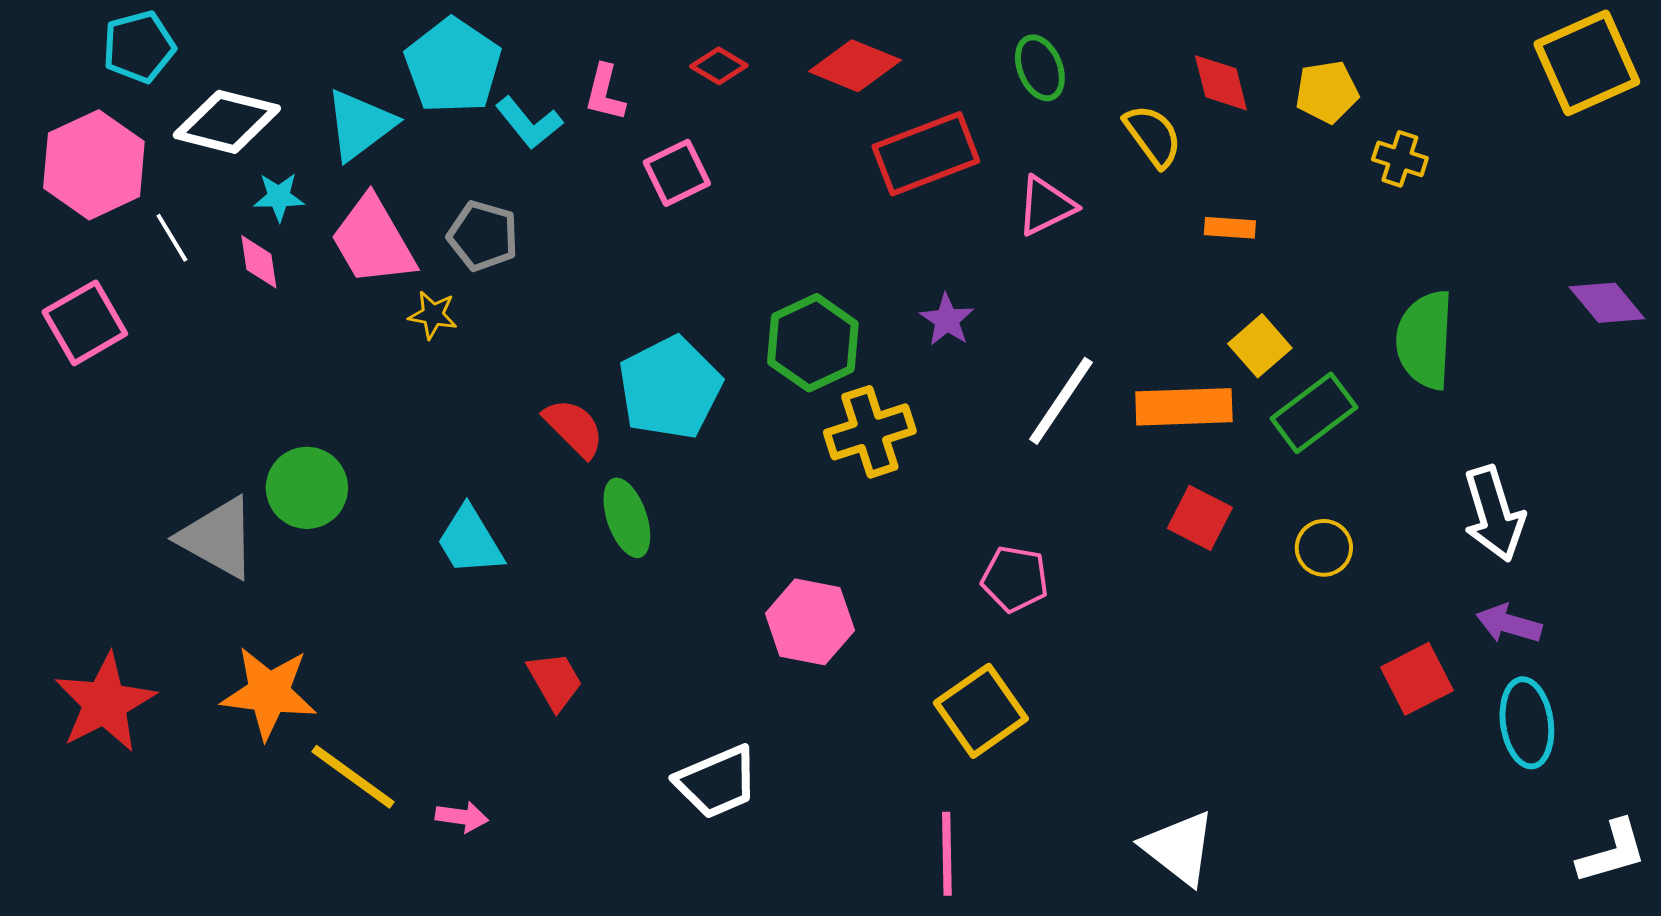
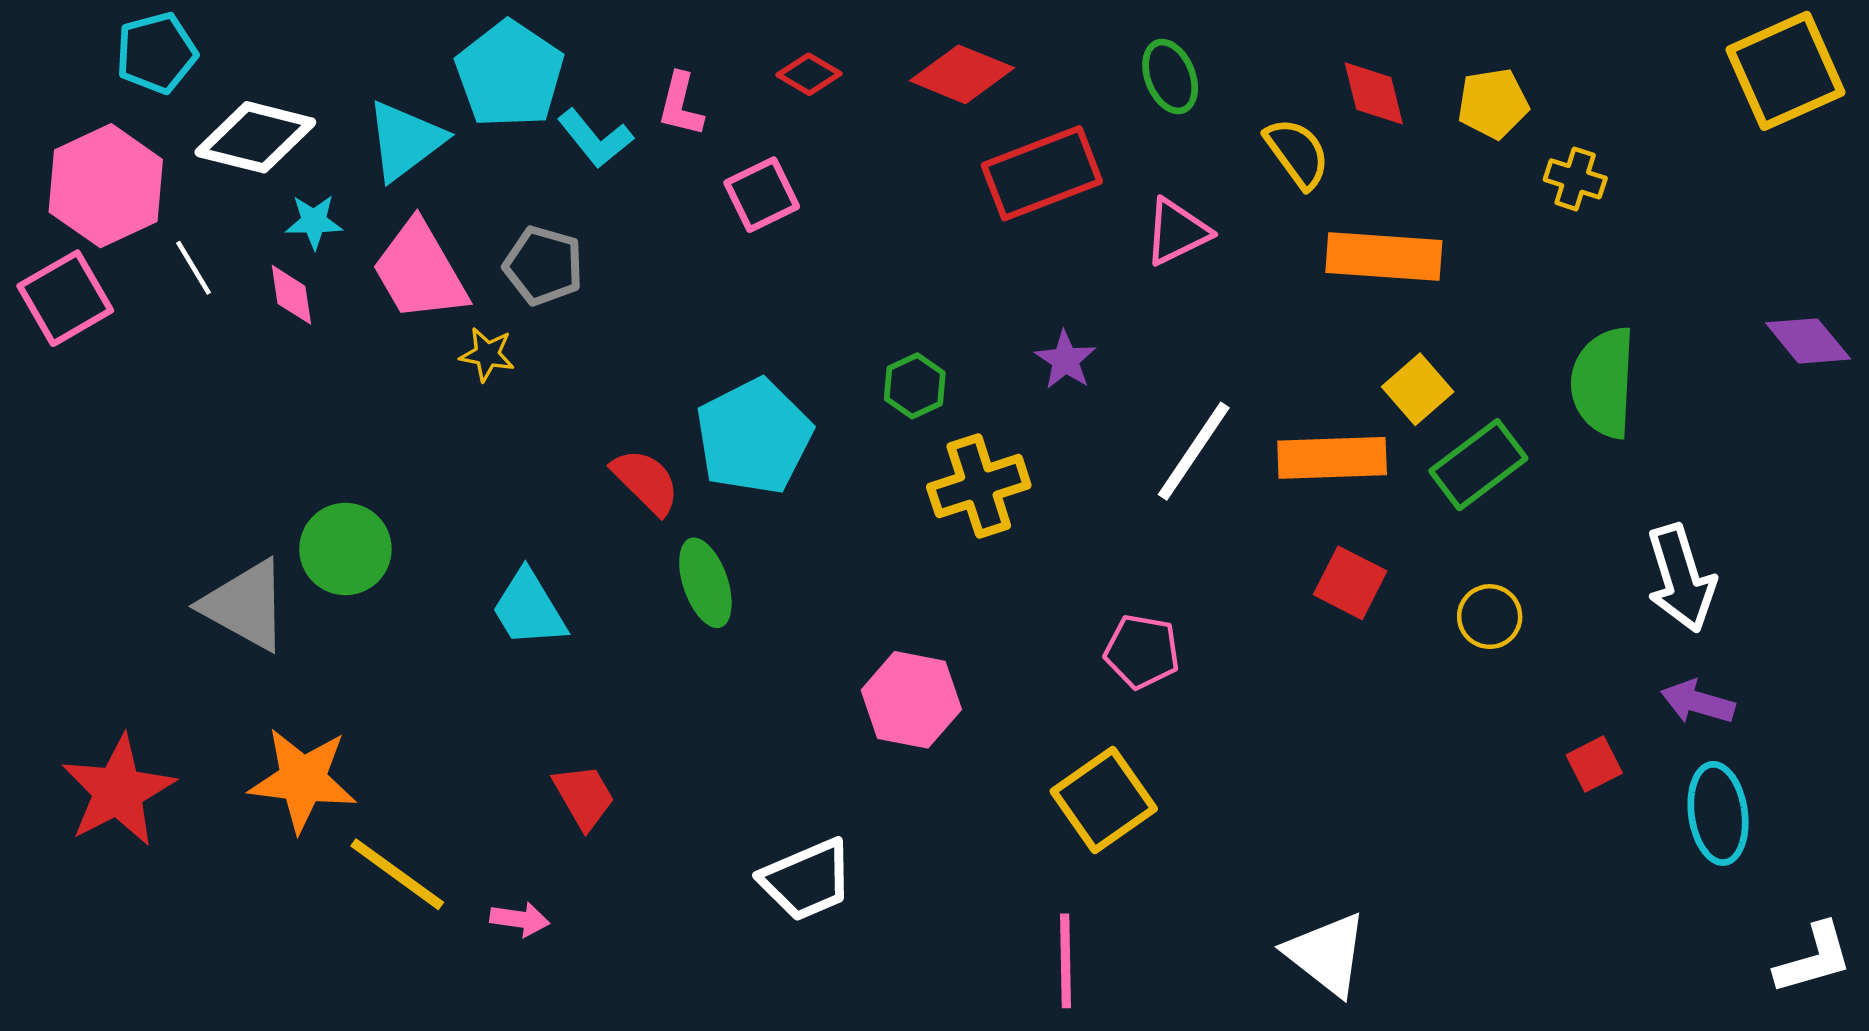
orange rectangle: (1230, 228) -> (1384, 257), size x2.0
pink square: (85, 323) -> (65, 298), moved
green hexagon: (813, 343) -> (915, 386), size x0.6
red square: (1417, 679) -> (1594, 764), size x0.7
red trapezoid: (555, 681) -> (584, 797), moved

